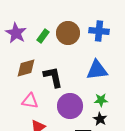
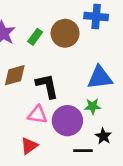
blue cross: (99, 31) -> (96, 16), moved
green star: (101, 100) -> (93, 106), moved
pink triangle: (30, 101) -> (38, 115), moved

